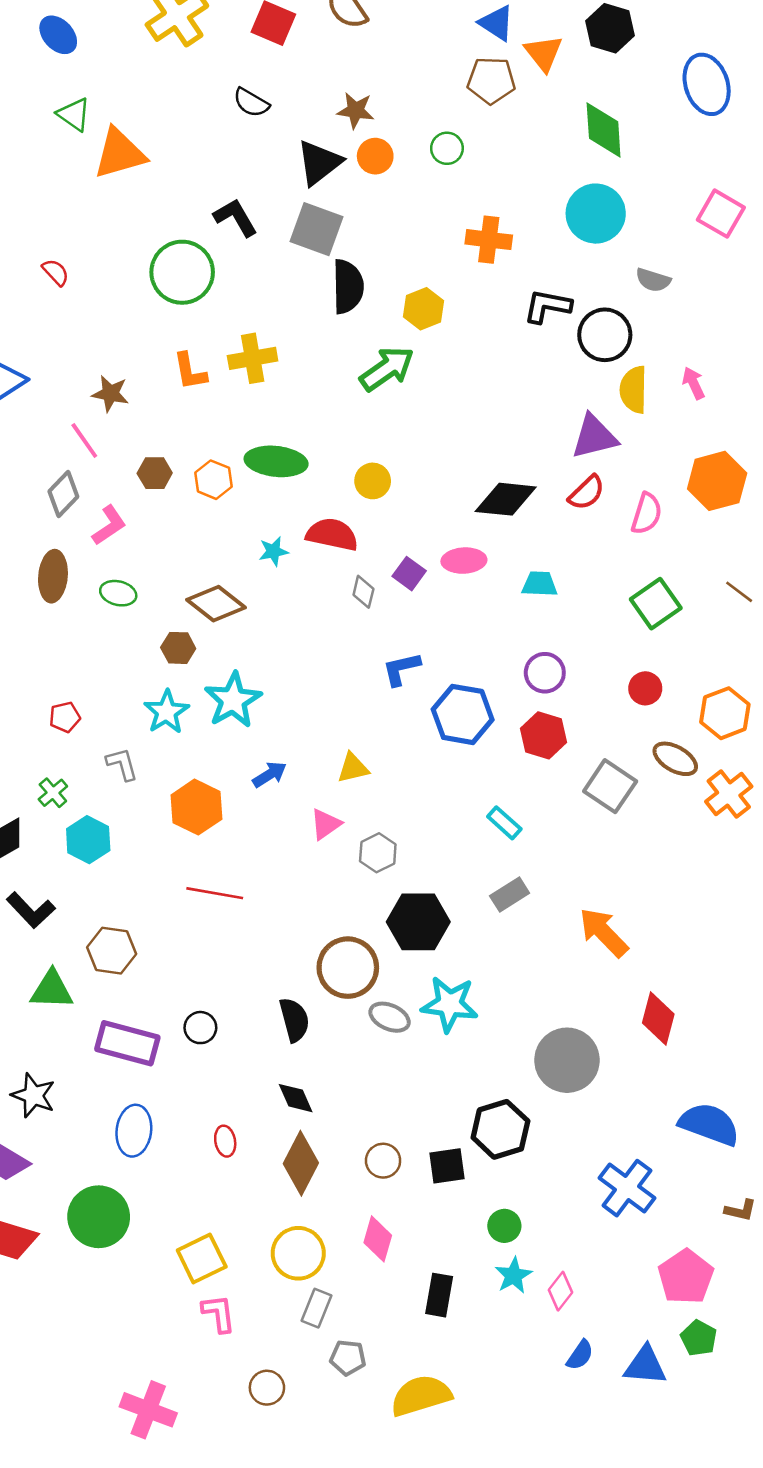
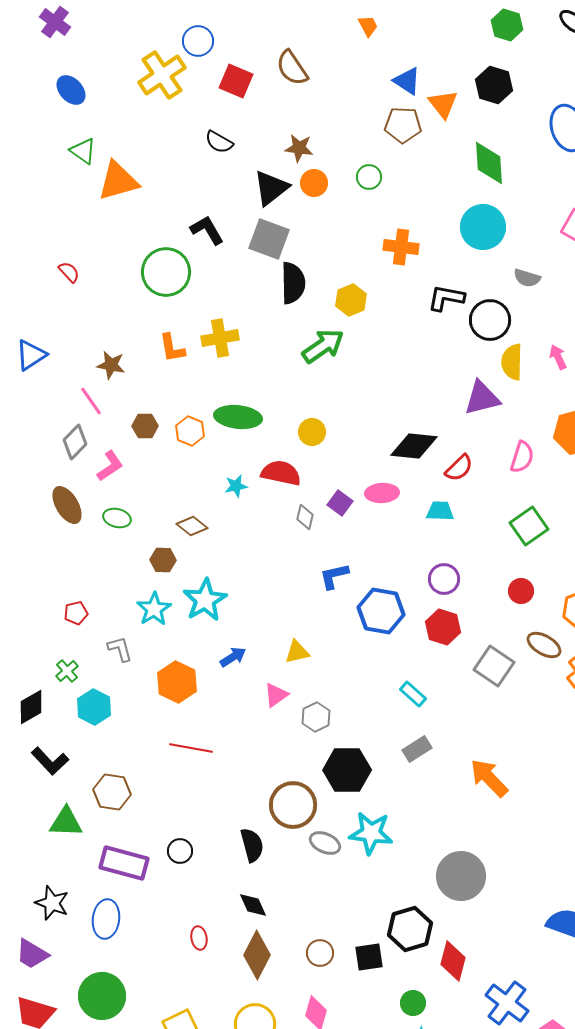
red semicircle: (587, 493) -> (459, 468), moved
brown ellipse: (53, 576) -> (67, 505), turned -36
brown diamond: (216, 604) -> (192, 526), size x0.7
red diamond: (658, 1018) -> (453, 961), moved
blue ellipse: (134, 1131) -> (106, 919), moved
blue cross: (627, 1188) -> (507, 1003), moved

